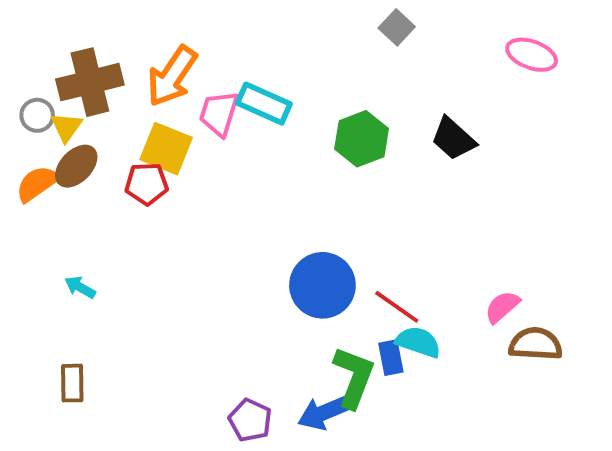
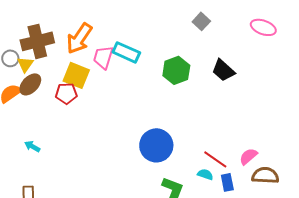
gray square: (397, 27) -> (201, 21), moved
red line: (397, 307) -> (215, 159), moved
cyan semicircle: (418, 342) -> (205, 174), size x0.7
blue rectangle: (391, 358) -> (227, 182), moved

